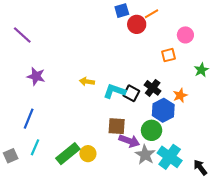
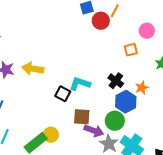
orange line: (152, 14) -> (115, 11), turned -32
yellow arrow: (87, 82) -> (33, 69), moved, size x1.5
black square: (131, 93) -> (63, 94), moved
yellow circle: (88, 154) -> (51, 135), moved

